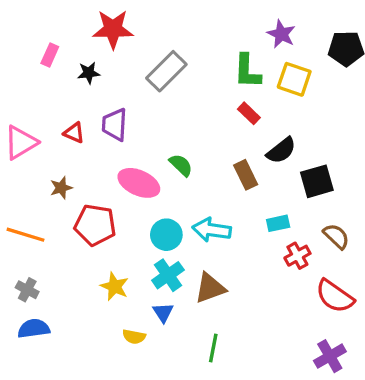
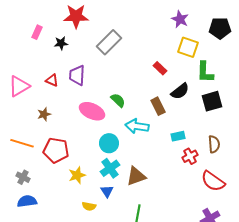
green L-shape: (247, 71) -> (205, 72), moved
black square: (317, 181) -> (212, 101), moved
red pentagon: (95, 225) -> (56, 150), moved
cyan arrow: (212, 230) -> (137, 126), moved
brown semicircle: (336, 236) -> (214, 144), turned 42
yellow star: (115, 286) -> (77, 175), turned 30

